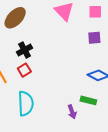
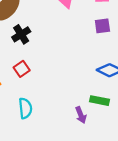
black cross: (25, 50) -> (21, 34), moved
cyan semicircle: (26, 103) -> (25, 108), size x0.7

